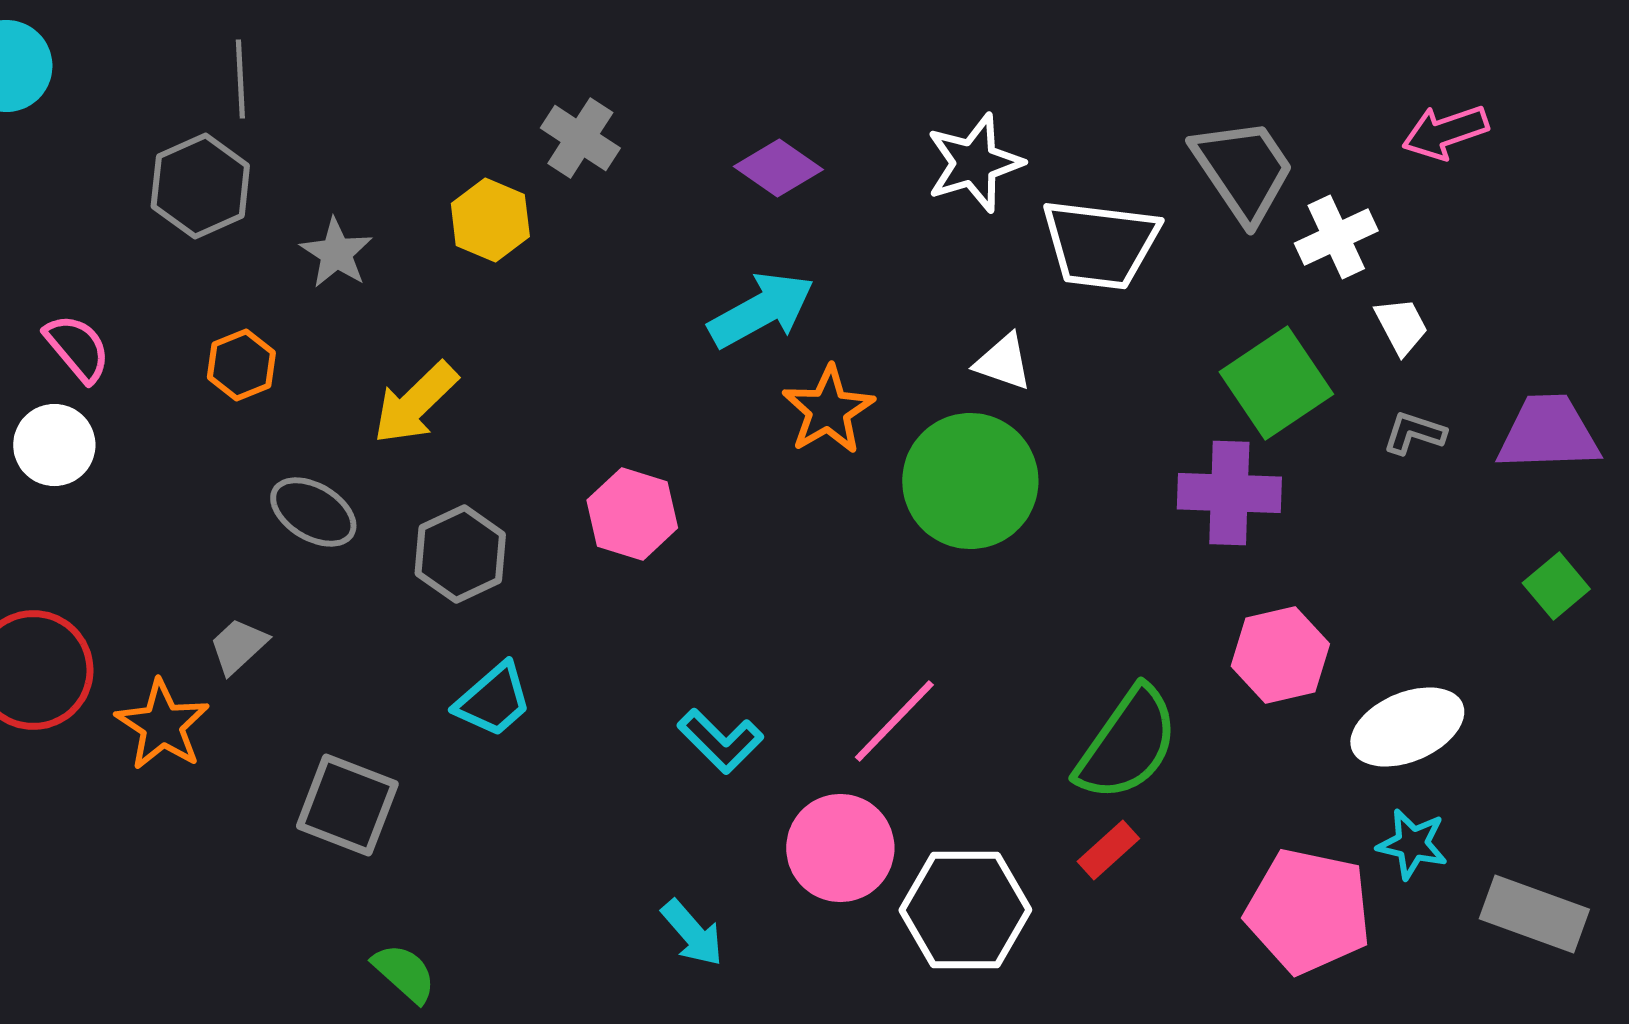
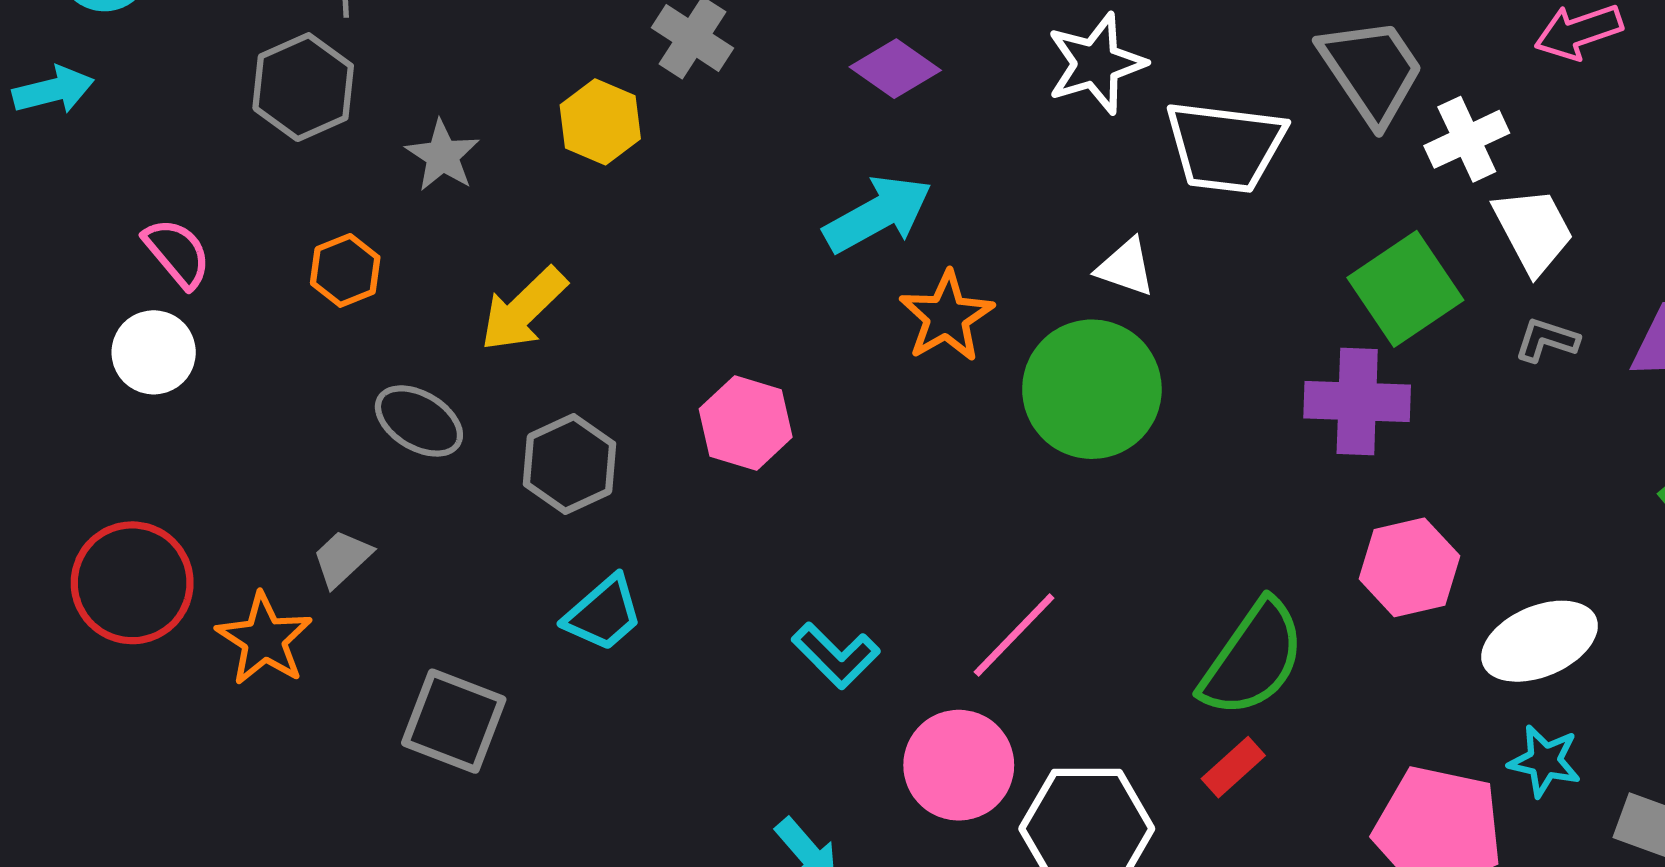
white trapezoid: (1401, 326) -> (1533, 230), size x1.5

